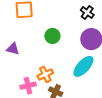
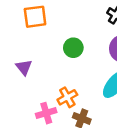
purple triangle: (13, 49) -> (24, 67), turned 40

